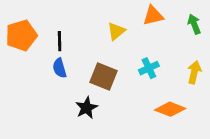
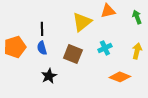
yellow triangle: (116, 31) -> (82, 22), size x1.5
orange pentagon: (21, 35) -> (15, 47), moved
black star: (86, 108) -> (49, 76), moved

